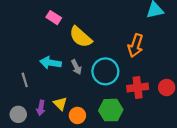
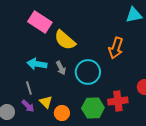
pink rectangle: (54, 18) -> (40, 22), size x1.6
gray line: (25, 80) -> (29, 88), moved
red cross: (138, 87) -> (118, 101), moved
purple arrow: (41, 108) -> (28, 106), turned -56

